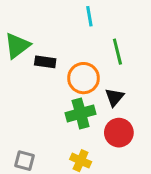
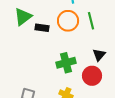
orange circle: (84, 78) -> (68, 21), moved
black triangle: (114, 97) -> (99, 55), moved

